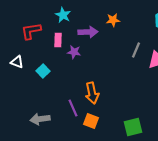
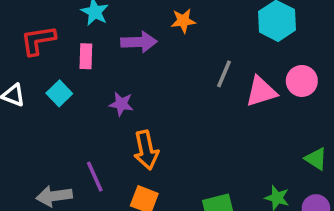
purple star: (74, 52) -> (121, 104), moved
cyan square: (43, 71) -> (59, 93), moved
purple line: (73, 108) -> (95, 177), moved

